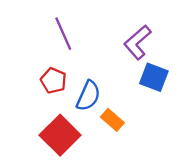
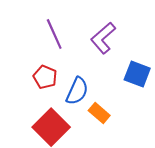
purple L-shape: (137, 42) -> (103, 38), moved

